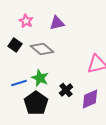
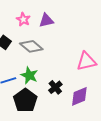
pink star: (26, 21) -> (23, 19), moved

